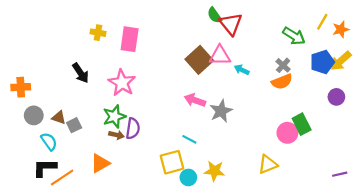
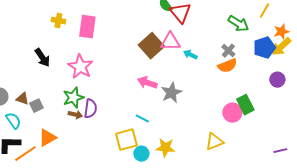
orange star: (341, 29) -> (281, 32), moved
orange triangle: (100, 163) -> (47, 138), moved

